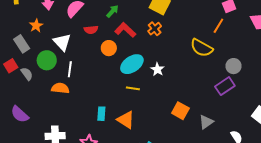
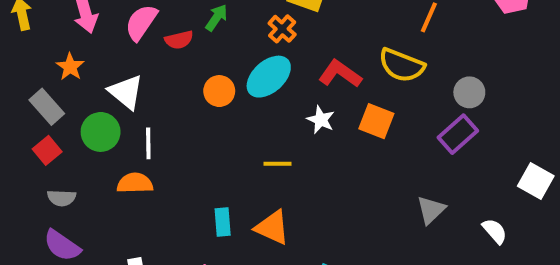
orange cross: (155, 29) -> (282, 29), moved
red semicircle: (91, 30) -> (179, 40), moved
red L-shape: (125, 30) -> (340, 74), moved
cyan ellipse: (132, 64) -> (269, 77), moved
red square: (11, 66) -> (47, 150), moved
gray semicircle: (27, 74) -> (62, 198), moved, turned 136
orange square: (180, 111) -> (376, 121), moved

